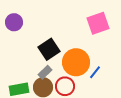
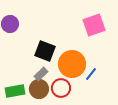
black square: (49, 49) -> (45, 51), turned -35

